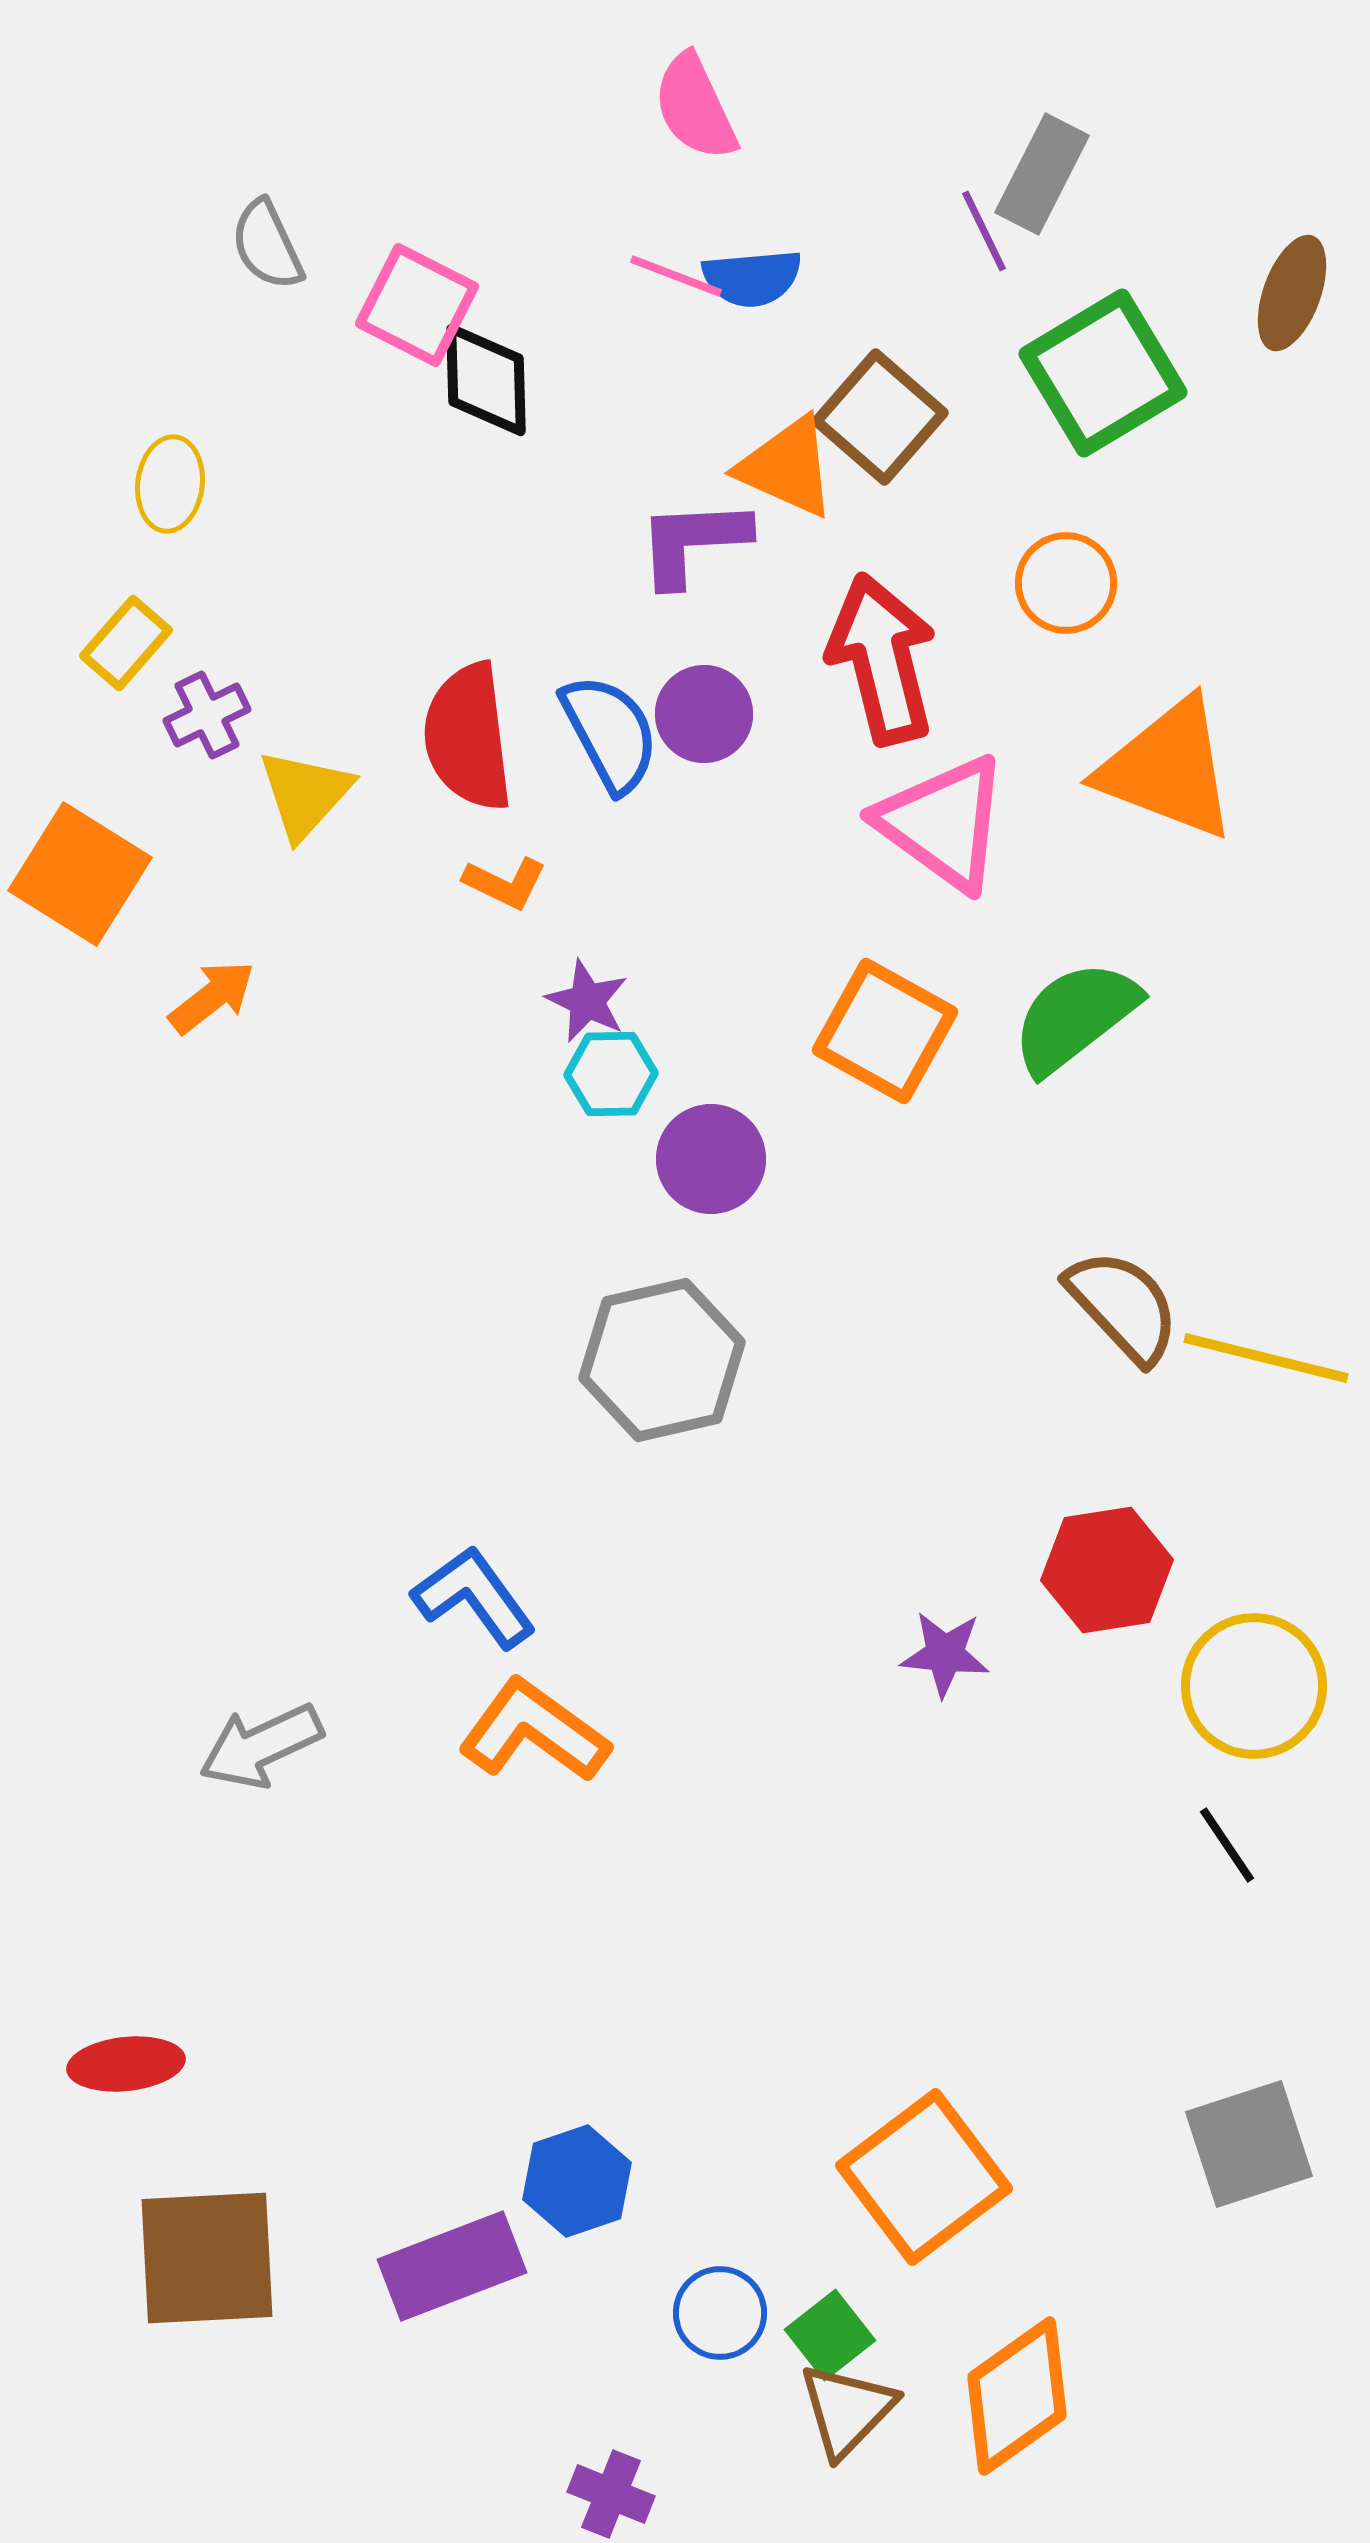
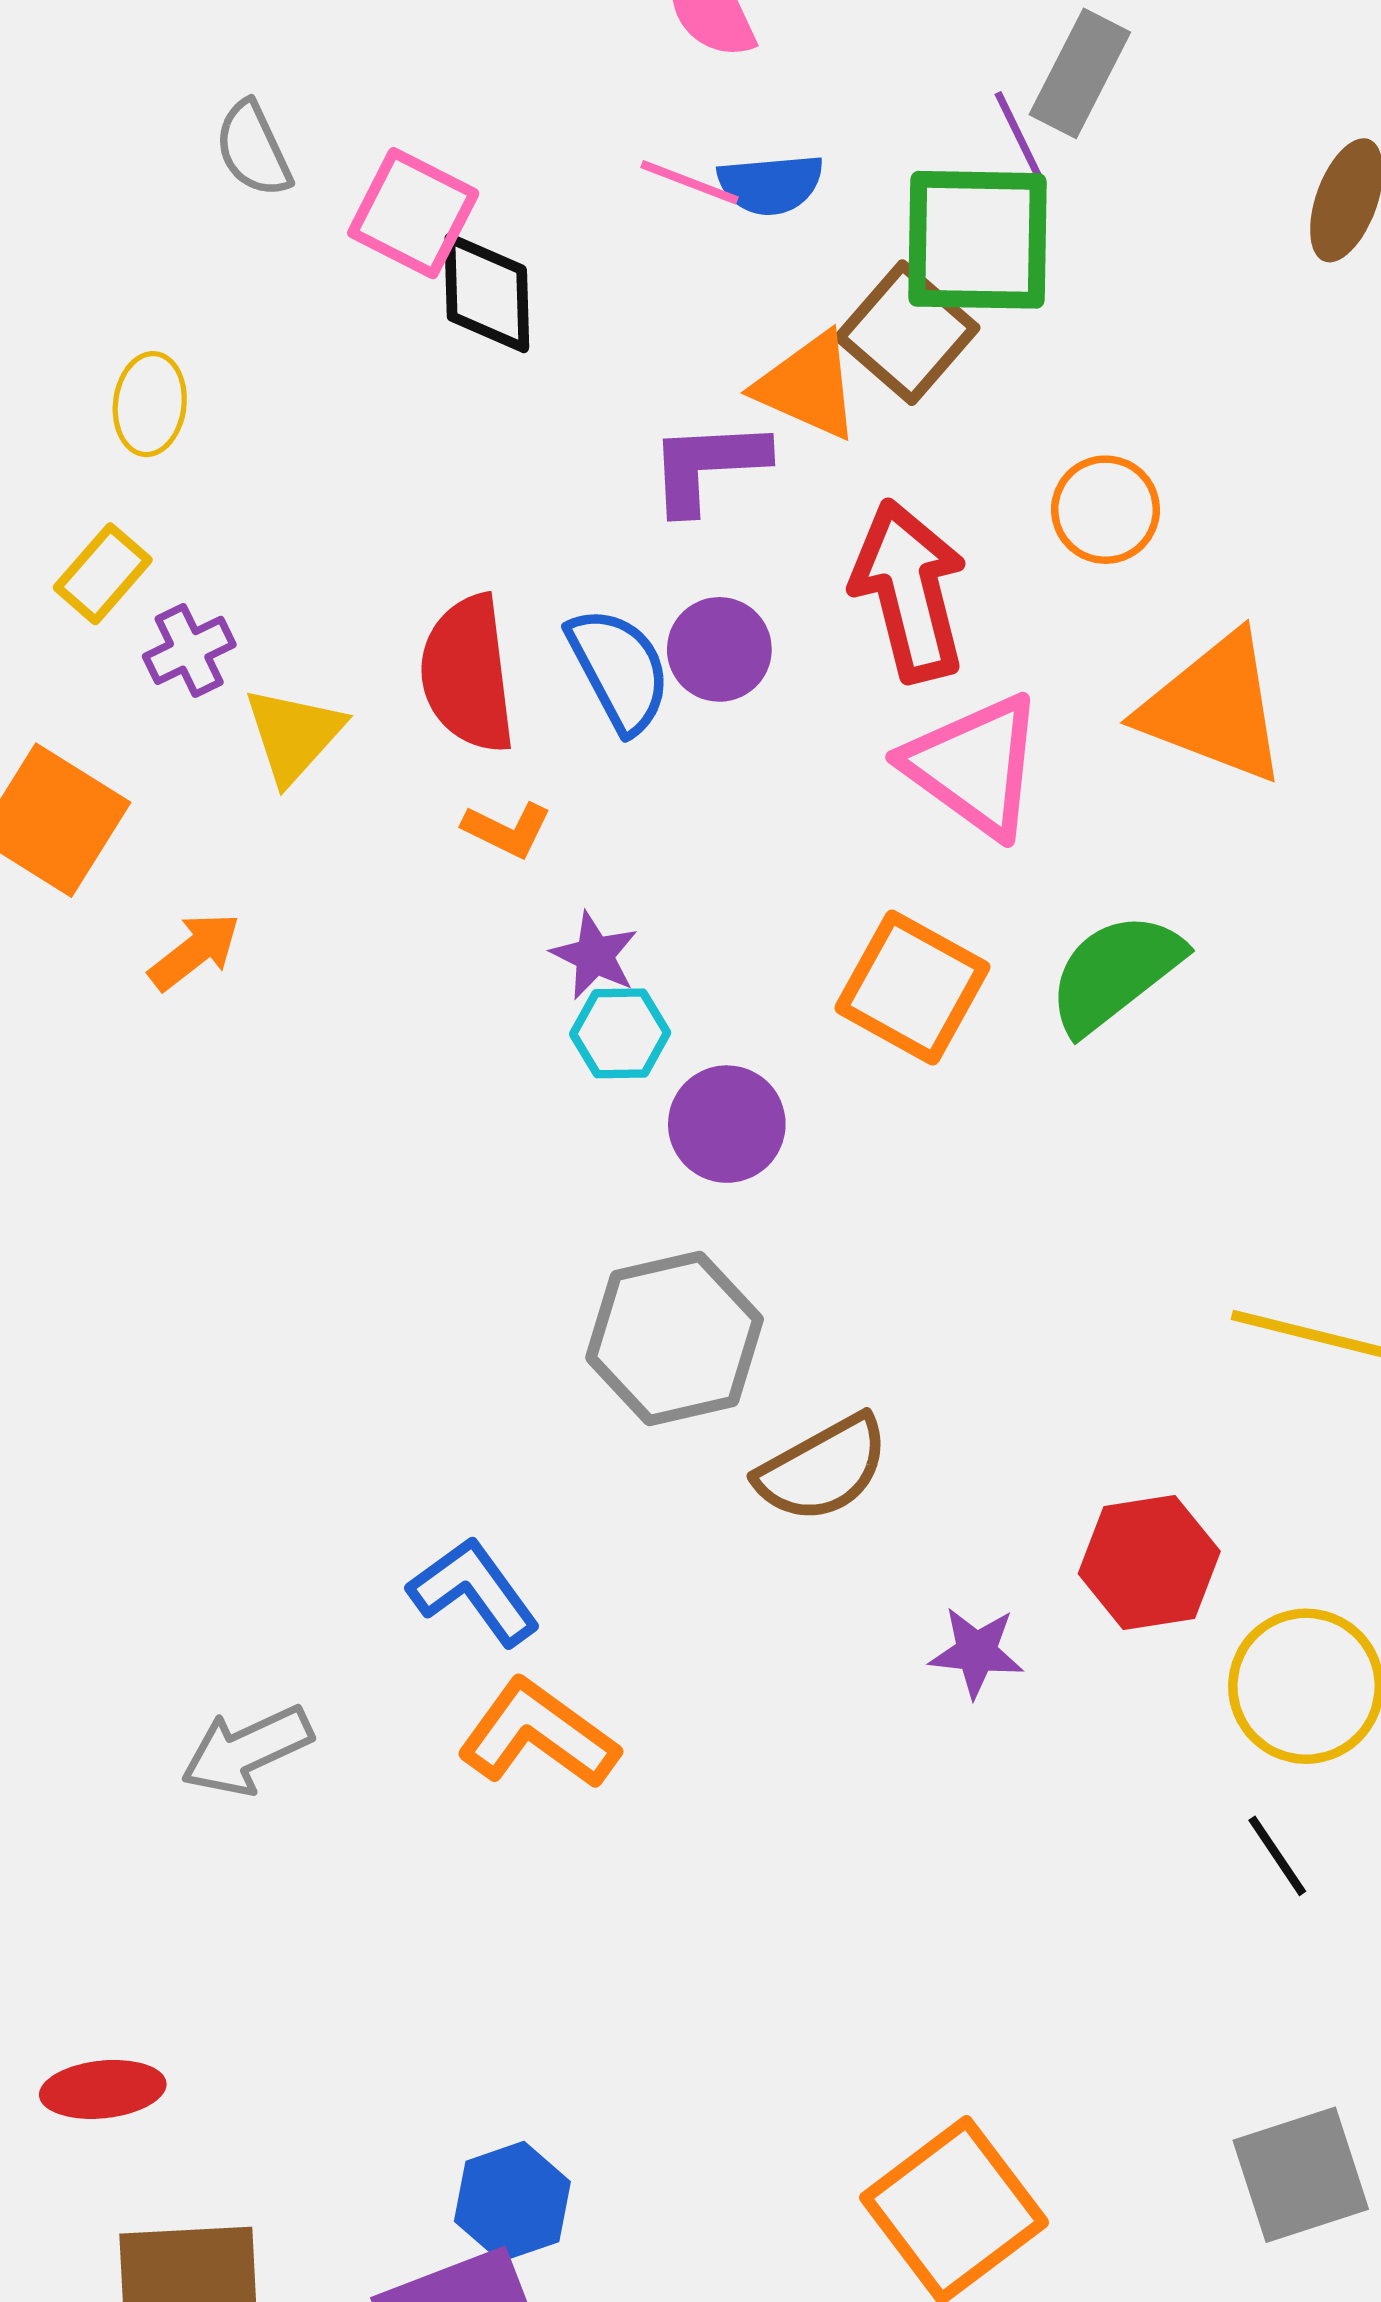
green square: (1103, 373) -> (977, 240), moved, turned 32
brown semicircle: (1123, 1306) -> (823, 1469), moved, turned 104
blue hexagon: (577, 2181) -> (512, 2201), moved

